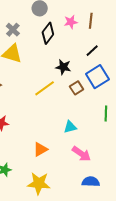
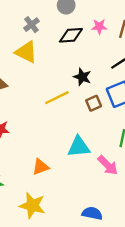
black diamond: (48, 33) -> (71, 35), turned 40
cyan triangle: (70, 127) -> (79, 147), size x1.5
pink arrow: (81, 154) -> (108, 165), moved

